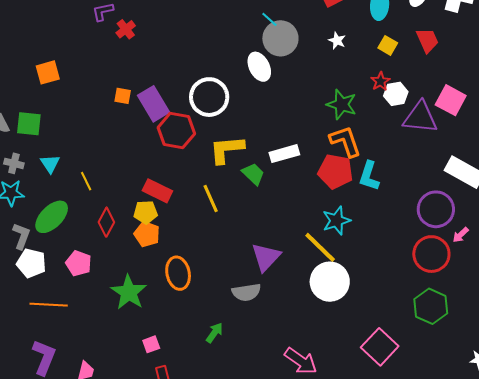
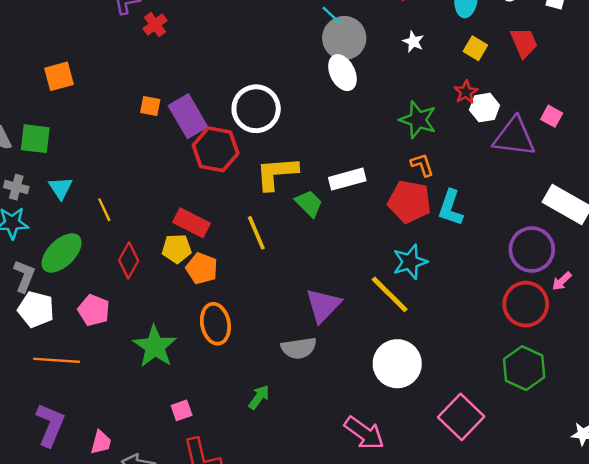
white ellipse: (259, 67) -> (342, 73), moved
pink square: (451, 100) -> (552, 116), size x0.6
orange L-shape: (345, 141) -> (422, 165), size x0.6
orange pentagon: (147, 234) -> (202, 268), moved
white circle: (330, 282) -> (397, 364), moved

